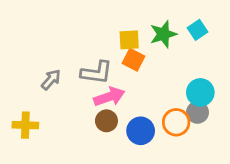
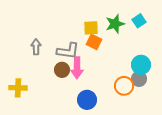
gray arrow: (51, 80) -> (36, 47), moved, turned -42
pink arrow: (109, 97) -> (77, 68), turned 110
brown circle: (106, 121) -> (62, 70), moved
blue circle: (141, 131) -> (87, 100), moved

